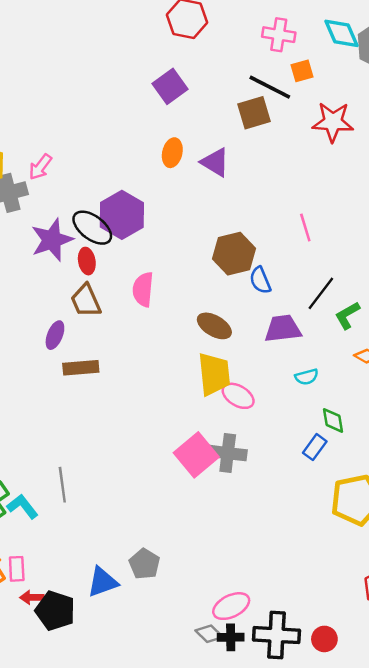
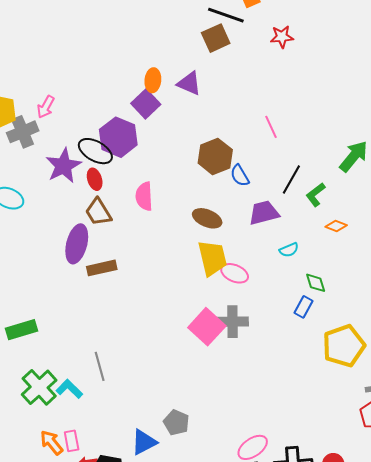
purple square: (170, 86) -> (146, 104), moved
red star: (333, 122) -> (282, 37), size x0.7
purple ellipse: (55, 335) -> (77, 244), size x1.6

